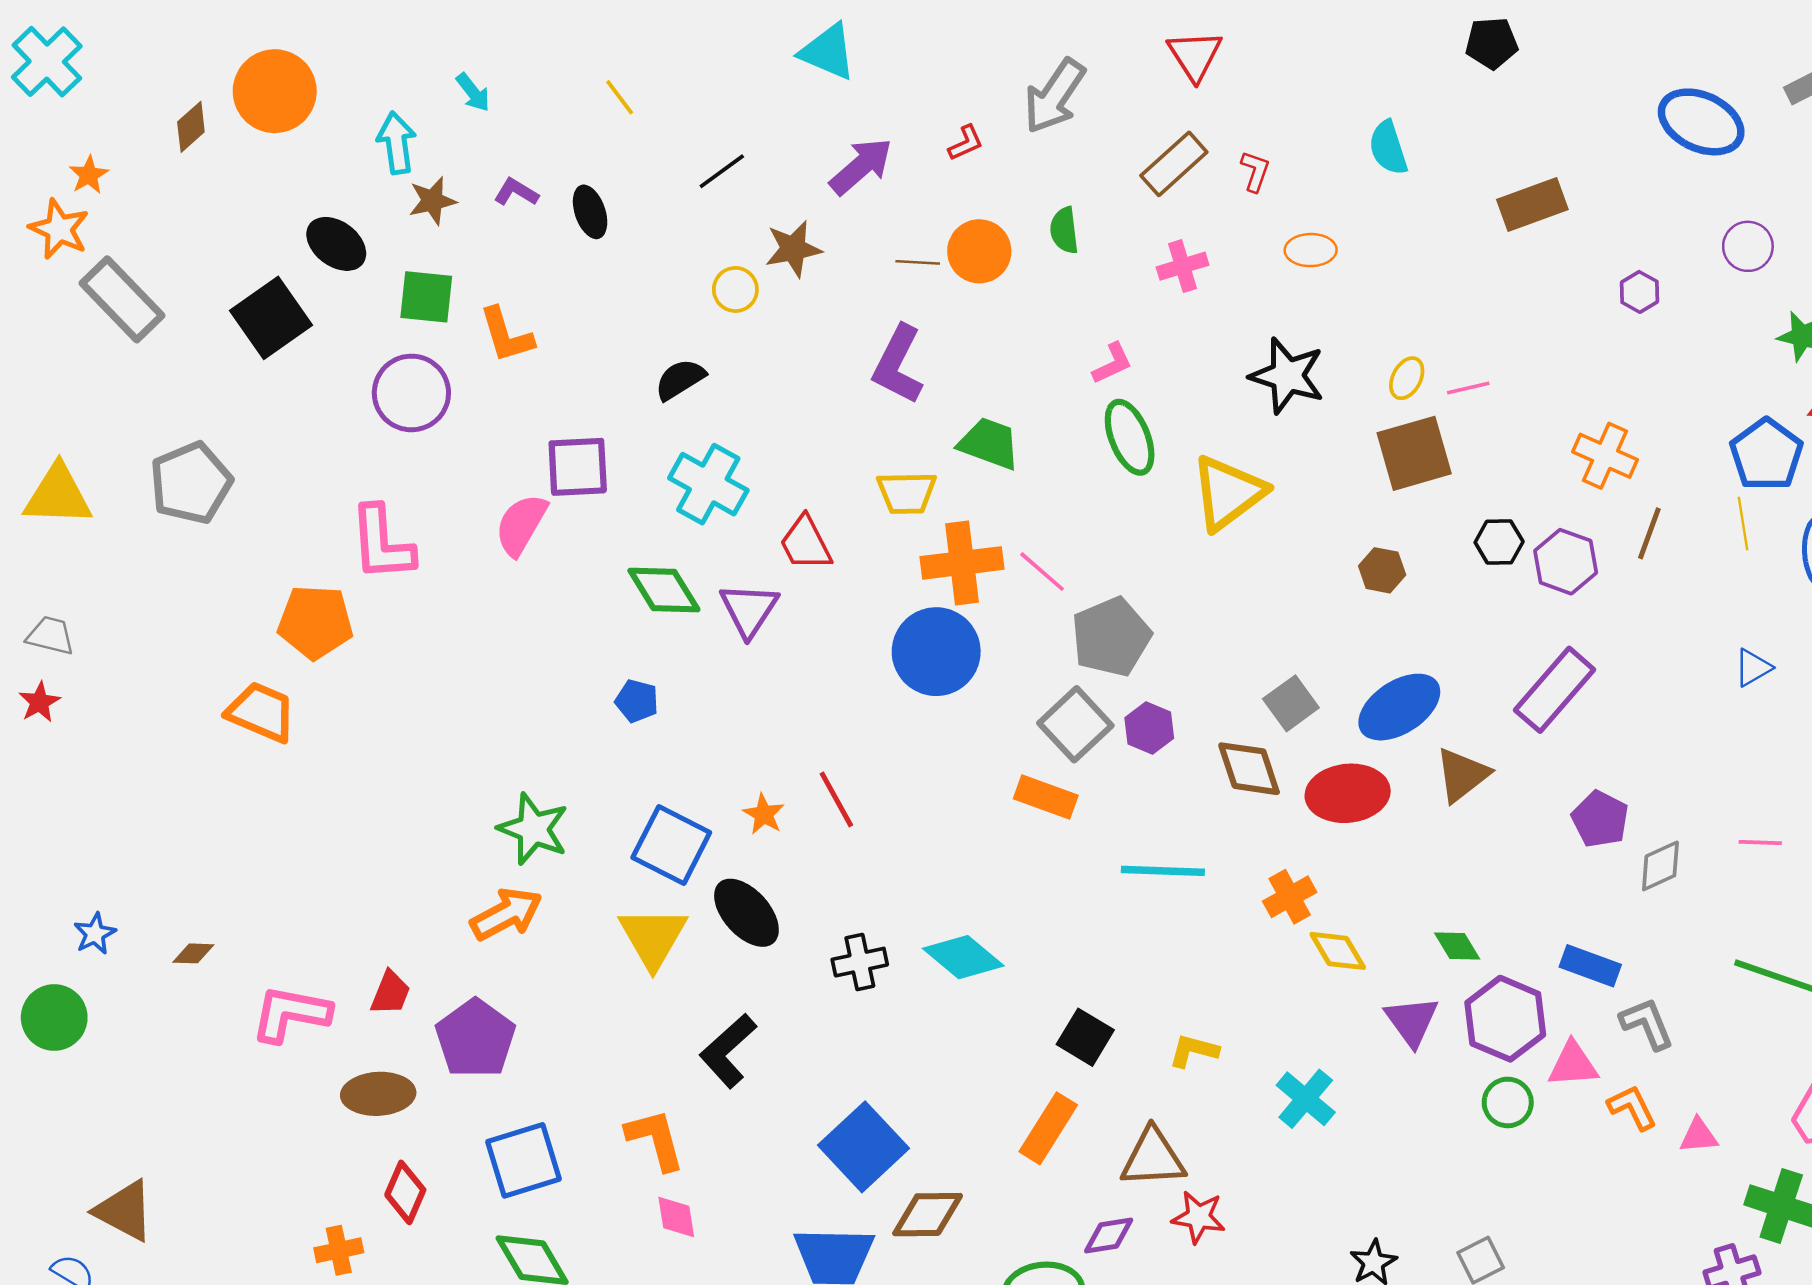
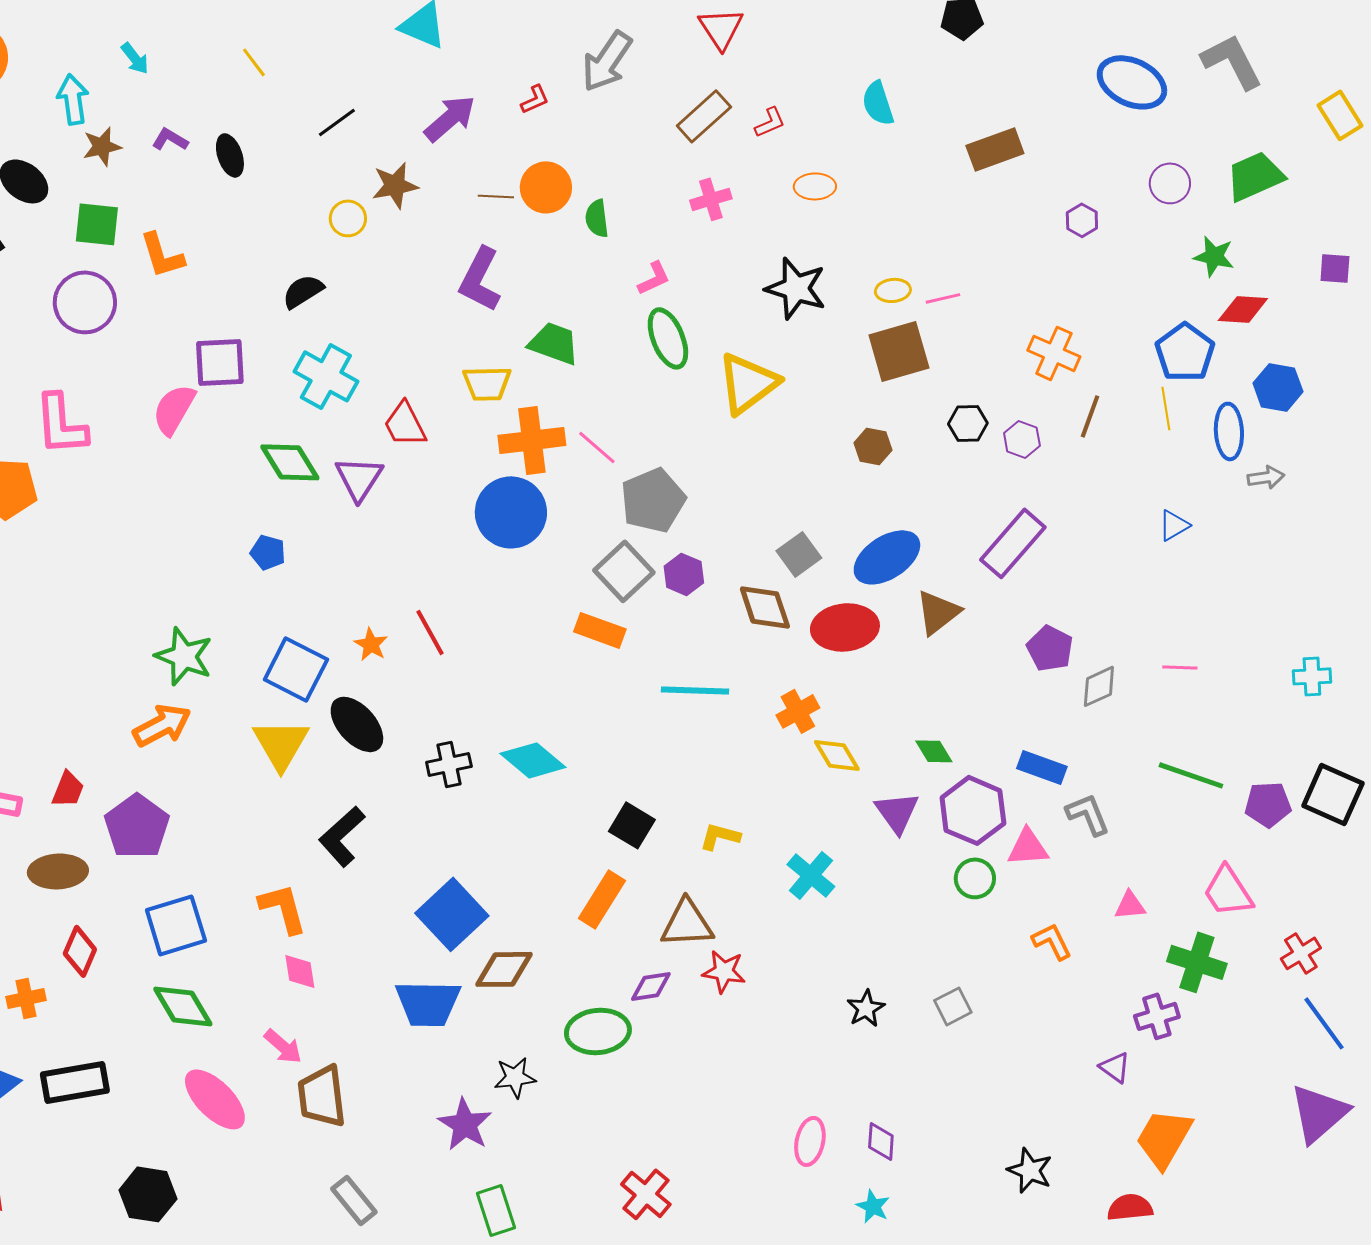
red L-shape: (1255, 171) -> (770, 122), turned 48
green semicircle: (1064, 230) -> (597, 218), moved
yellow ellipse: (1407, 378) -> (893, 290), turned 56
purple hexagon: (1566, 562) -> (1022, 439), size x0.7
orange L-shape: (1632, 1107) -> (1052, 941), moved

